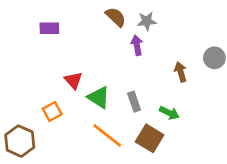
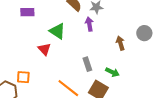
green triangle: (99, 97) -> (57, 31), moved
orange square: (52, 111) -> (23, 77), moved, turned 32

